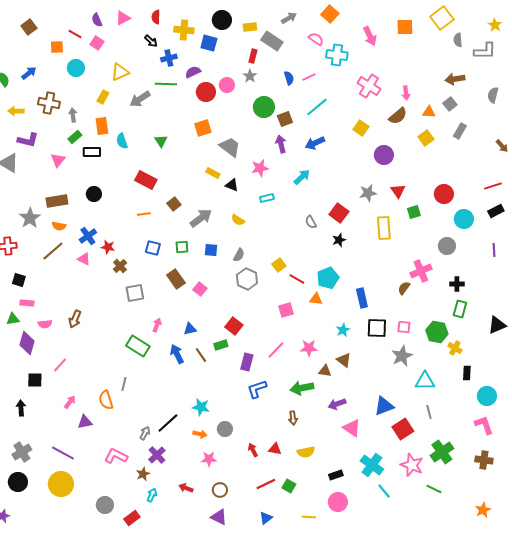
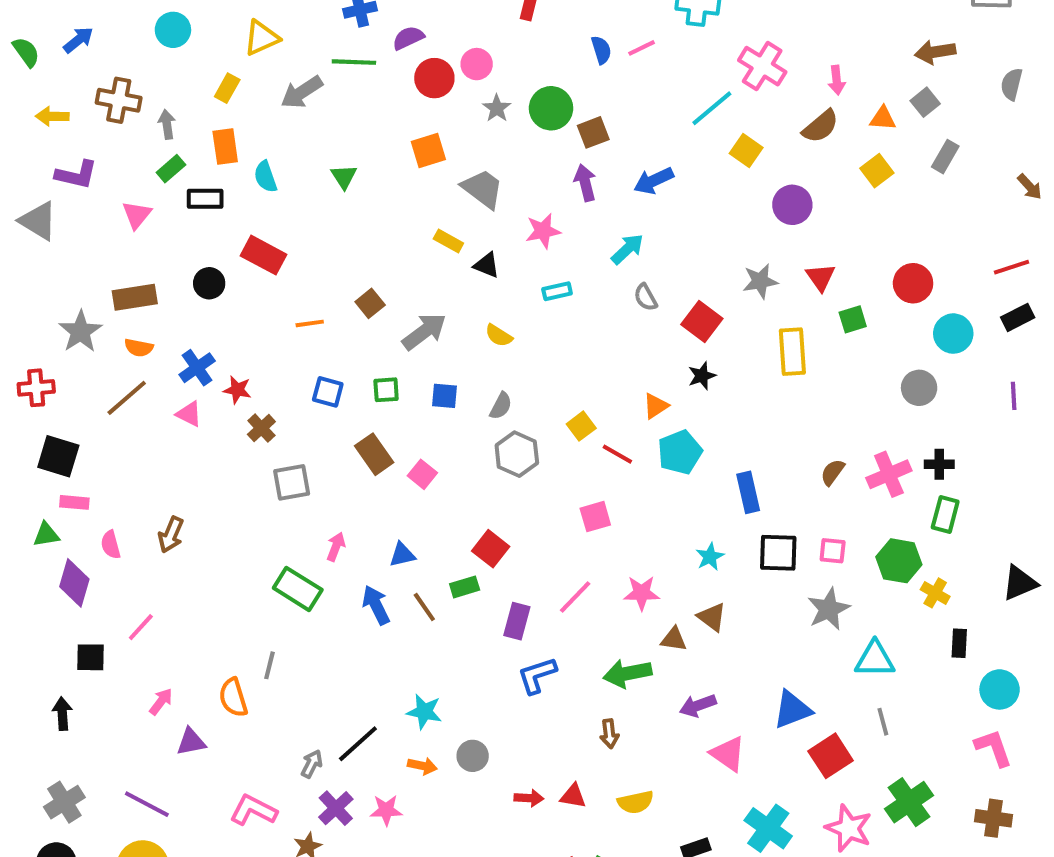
gray star: (250, 76) -> (497, 108), moved
cyan line: (317, 107) -> (712, 108), moved
red rectangle: (146, 180) -> (263, 255), moved
gray semicircle: (311, 222) -> (646, 297), moved
pink cross: (421, 271) -> (889, 474), moved
black square: (19, 280) -> (58, 456), size x1.5
orange triangle: (316, 299) -> (656, 406), moved, turned -40
pink semicircle: (45, 324) -> (111, 545), turned 80
black triangle: (497, 325) -> (1020, 583), moved
red arrow: (253, 450) -> (529, 798), turned 120
pink star: (209, 459) -> (386, 810), moved

